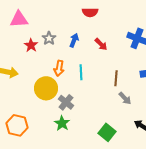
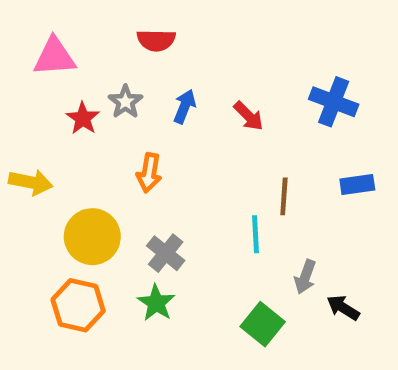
red semicircle: (90, 12) -> (156, 40), moved
cyan line: (81, 72) -> (256, 234), moved
yellow circle: (46, 88) -> (92, 237), moved
gray arrow: (125, 98) -> (305, 277), moved, turned 64
orange hexagon: (17, 125) -> (78, 305), moved

